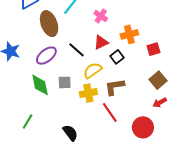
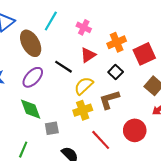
red square: (153, 49) -> (144, 54), size x1.5
black square: (117, 57) -> (116, 72), moved
gray square: (65, 82) -> (52, 128), moved
red line: (110, 112) -> (101, 140), moved
red circle: (143, 127) -> (135, 130), moved

